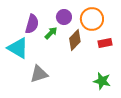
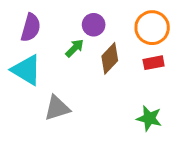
orange circle: (92, 19) -> (152, 28), moved
purple semicircle: (32, 24) -> (31, 28), moved

